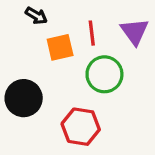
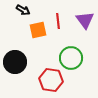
green circle: (104, 74) -> (71, 58), moved

